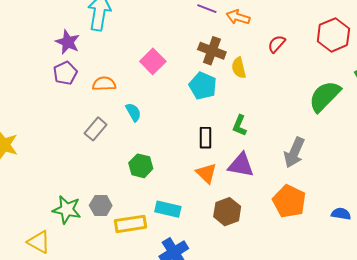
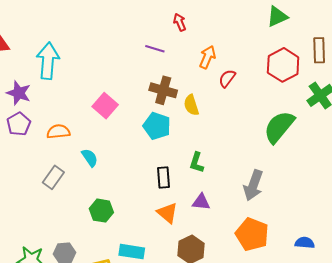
orange arrow: (238, 17) -> (207, 57), moved, turned 100
purple triangle: (241, 165) -> (201, 202), size x0.7

